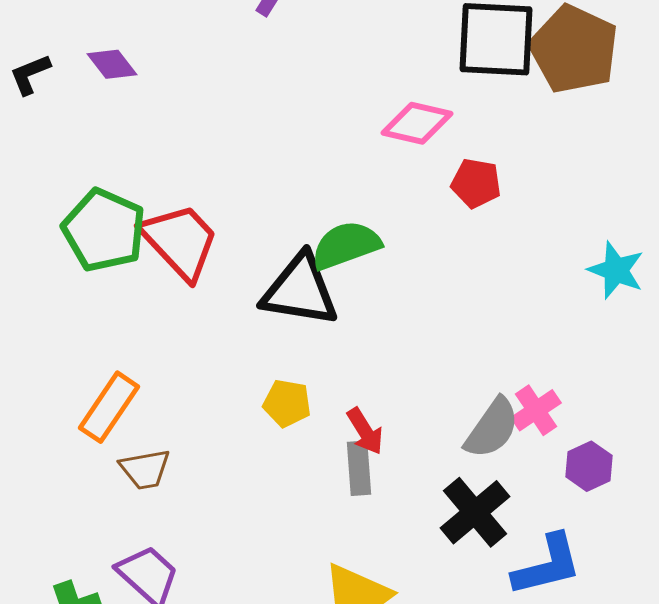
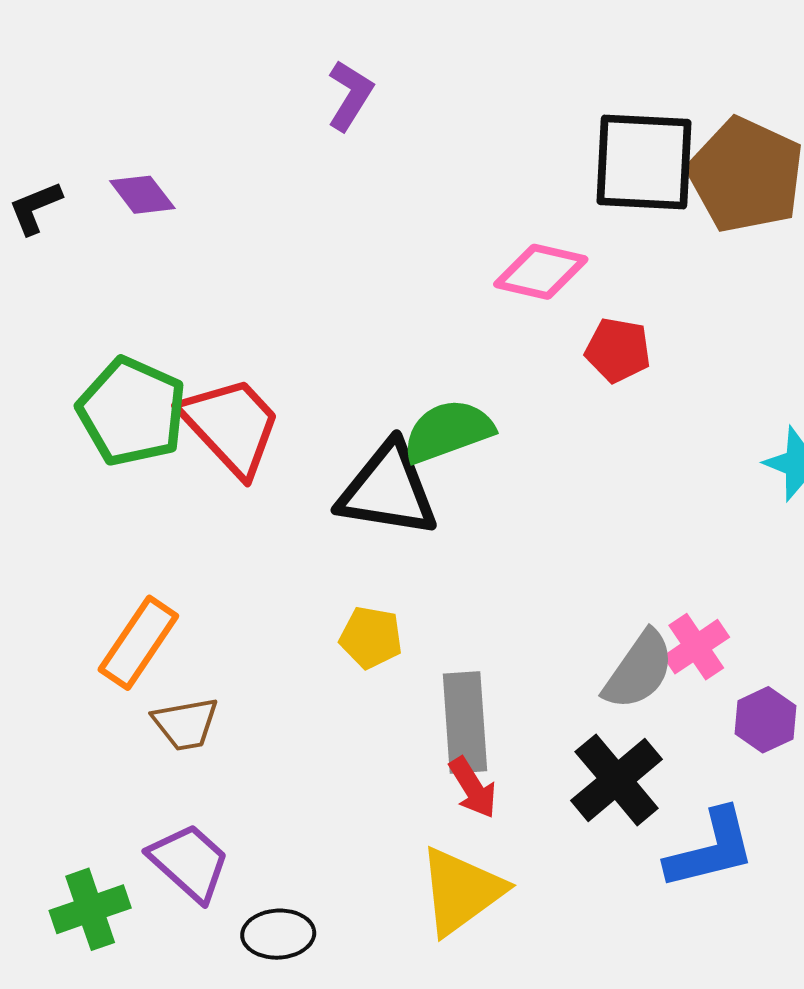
red arrow: (365, 431) -> (473, 788), moved
gray rectangle: (359, 468) -> (465, 722), size x1.4

